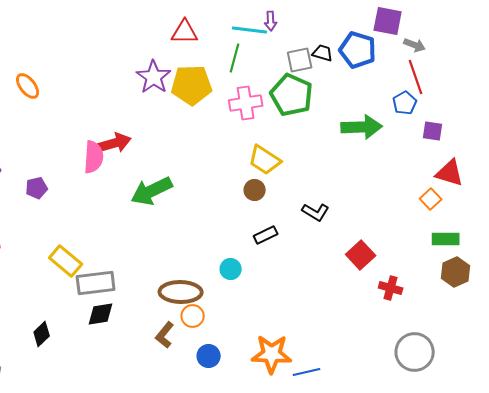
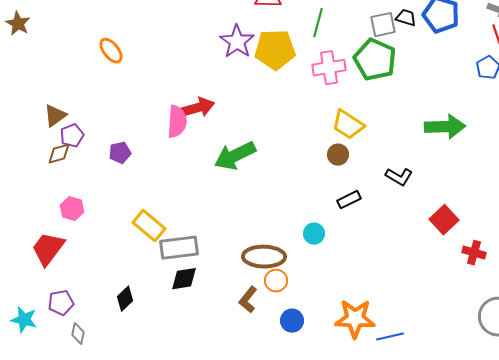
green arrow: (362, 127) -> (445, 127), moved

